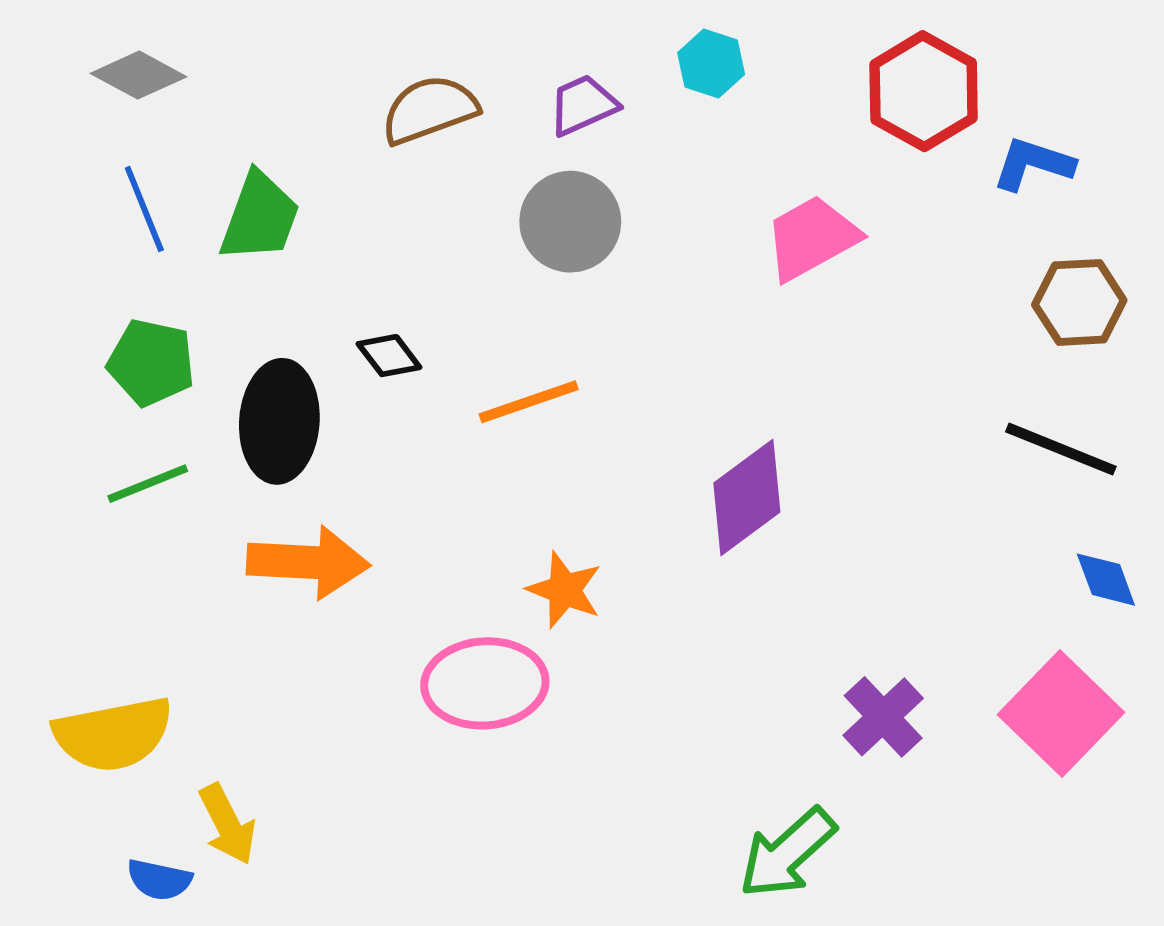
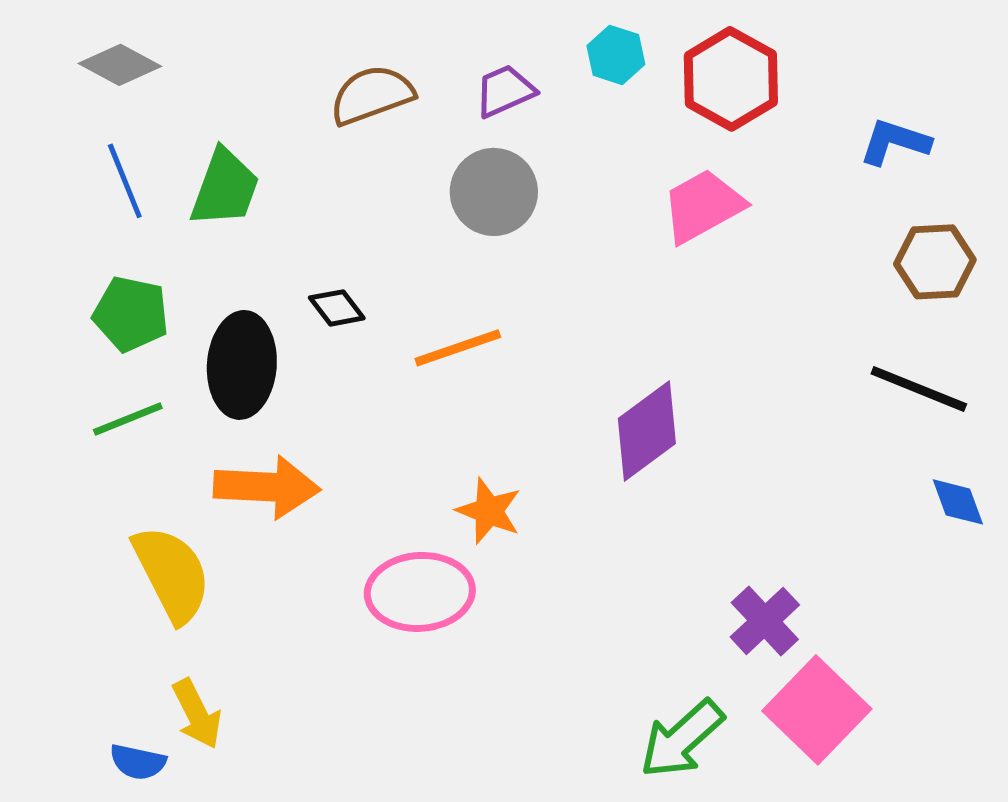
red hexagon: (924, 91) -> (731, 79), moved
pink square: (1061, 713) -> (817, 710), moved
yellow semicircle: (113, 734) -> (172, 574), moved, turned -106

